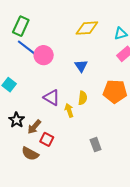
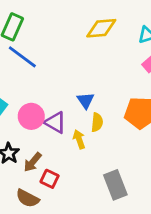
pink circle: (44, 55) -> (31, 116), moved
blue triangle: (81, 66) -> (86, 100), moved
gray rectangle: (96, 145) -> (115, 185), size x1.5

